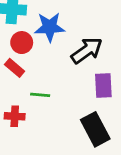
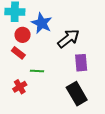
blue star: (50, 27) -> (42, 23), turned 30
red cross: (15, 116) -> (20, 87), turned -32

